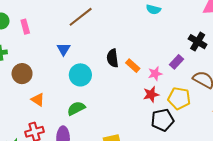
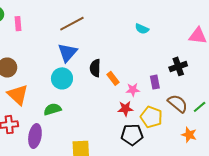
black cross: (198, 42) -> (178, 66), turned 30
blue triangle: (64, 49) -> (67, 53), moved, size x1.5
purple rectangle: (176, 62) -> (155, 82), turned -64
orange triangle: (38, 100) -> (18, 95), size x1.6

